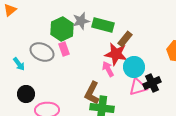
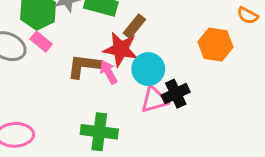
pink rectangle: (64, 49) -> (41, 42), turned -32
brown L-shape: (92, 93) -> (84, 66), moved, turned 70

